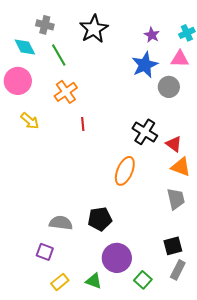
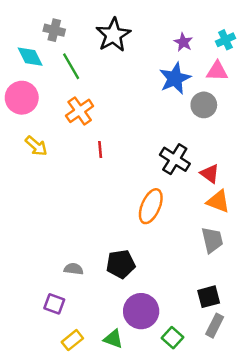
gray semicircle: (61, 223) -> (74, 269), size x0.7

